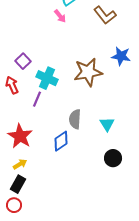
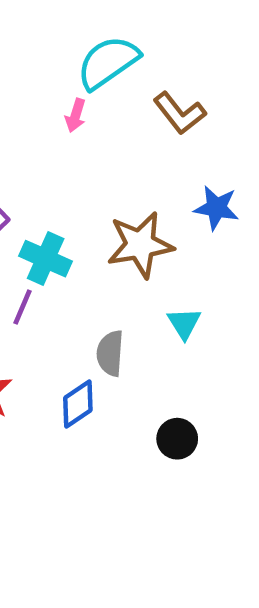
pink arrow: (60, 16) -> (76, 115), turned 56
cyan triangle: (107, 124) -> (184, 323), moved
black circle: (113, 158) -> (177, 439), moved

